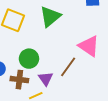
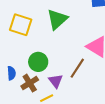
brown cross: (19, 80) -> (30, 83), turned -36

